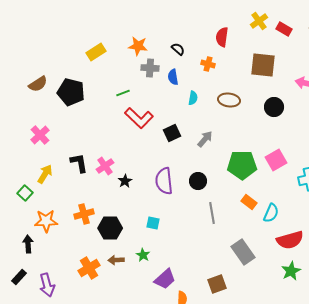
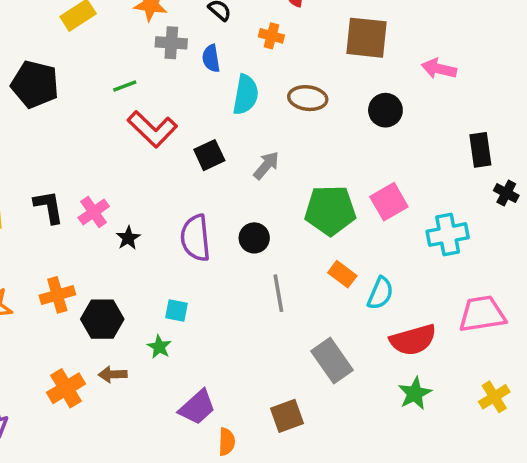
cyan semicircle: (193, 98) -> (246, 95), size x1.6
green star: (143, 255) -> (159, 347), moved

